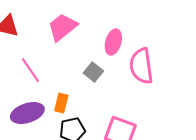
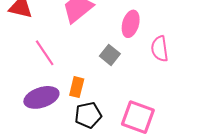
pink semicircle: (141, 66) -> (160, 49), size x0.7

